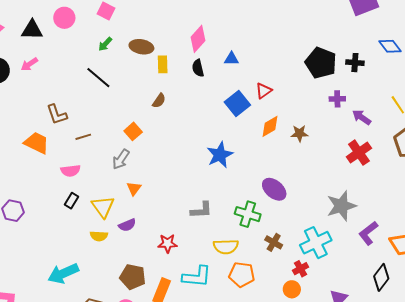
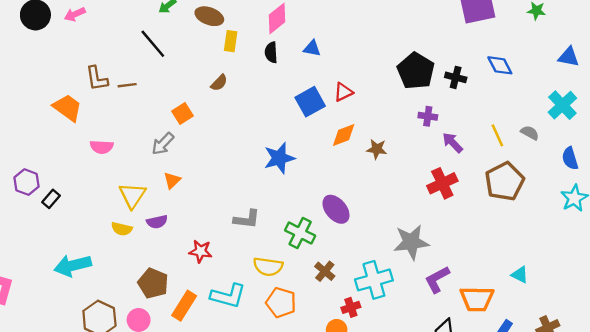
brown line: (83, 137) -> (127, 85), moved
black rectangle: (71, 201) -> (51, 199), moved

